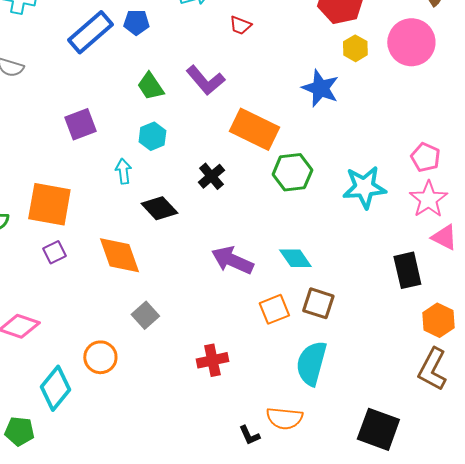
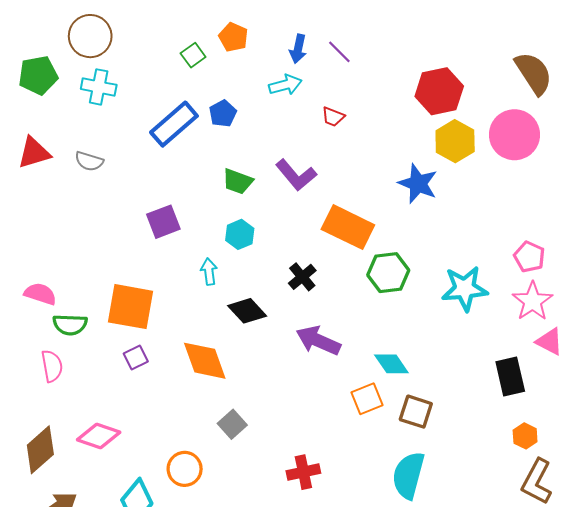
blue pentagon: (136, 22) -> (223, 114), turned -30
yellow hexagon: (355, 48) -> (455, 141), size x1.5
green trapezoid: (150, 86) -> (238, 181), turned -36
purple arrow: (232, 260) -> (318, 341), moved
orange square: (274, 309) -> (367, 399), moved
orange hexagon: (438, 320) -> (525, 436), moved, size x0.7

